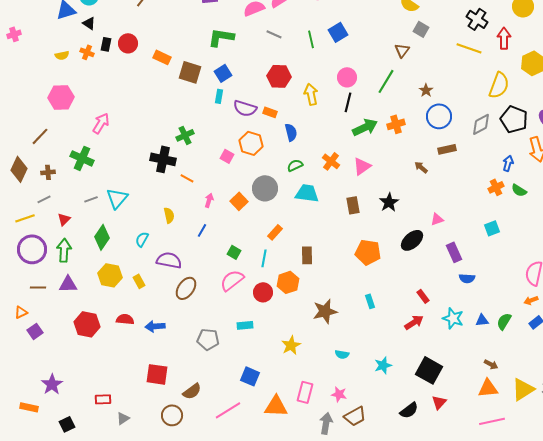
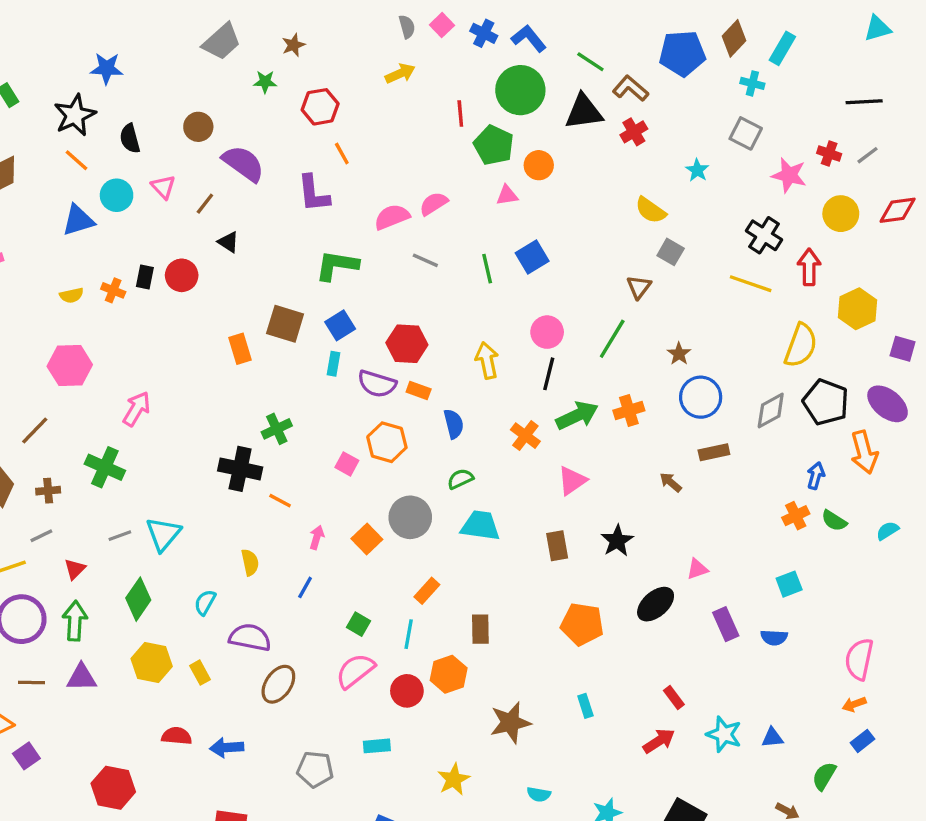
black triangle: (89, 23) -> (228, 242), moved
orange rectangle: (162, 57) -> (240, 349), moved, turned 48
red hexagon: (279, 76) -> (407, 344), moved
orange cross: (331, 161) -> (525, 436), moved
blue semicircle: (467, 278) -> (774, 637), moved
green semicircle: (504, 321) -> (824, 776), moved
red hexagon: (87, 324) -> (113, 788), moved

